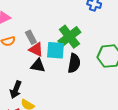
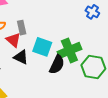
green cross: (69, 37) -> (69, 50), moved
red triangle: (36, 50) -> (13, 40), moved

